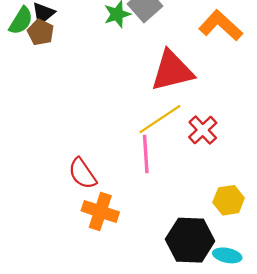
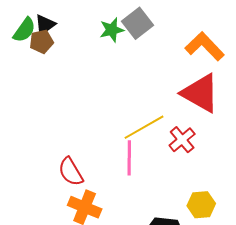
brown pentagon: (41, 32) -> (41, 42), turned 30
red triangle: (172, 71) -> (200, 93), moved, turned 39

